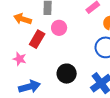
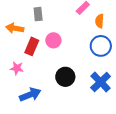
pink circle: (59, 28) -> (53, 40), moved

